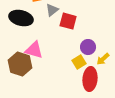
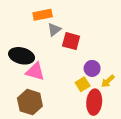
black ellipse: (21, 18) -> (22, 56), moved
brown hexagon: (20, 64) -> (30, 102), moved

